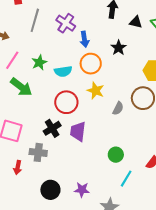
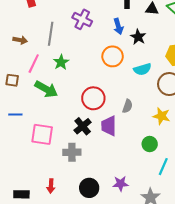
gray line: (35, 20) -> (51, 34), moved
blue arrow: (84, 39) -> (118, 26), moved
cyan semicircle: (63, 71) -> (142, 69), moved
yellow star: (96, 91) -> (161, 116), moved
gray semicircle: (118, 108) -> (127, 106), moved
red arrow: (18, 167) -> (51, 186), moved

